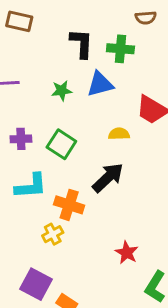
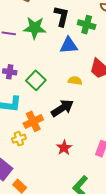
green star: (62, 91) -> (35, 28), moved, size x1.6
orange cross: (69, 205) -> (33, 121), turned 36
red star: (127, 253) -> (64, 148), moved

